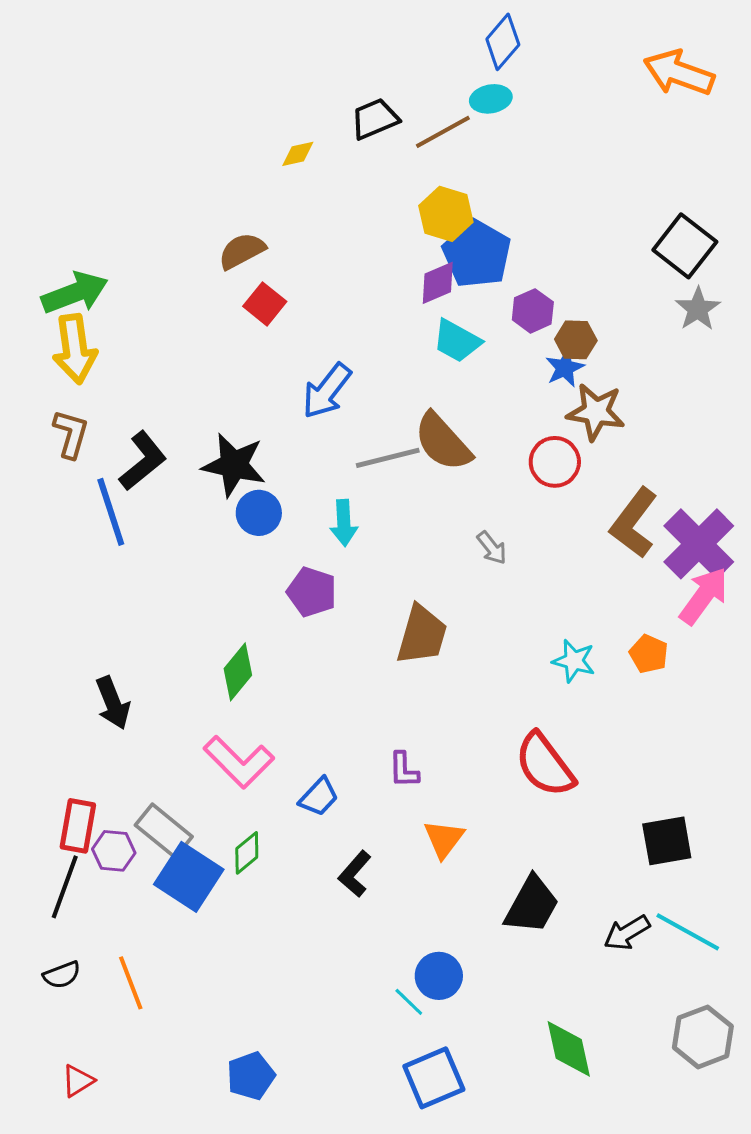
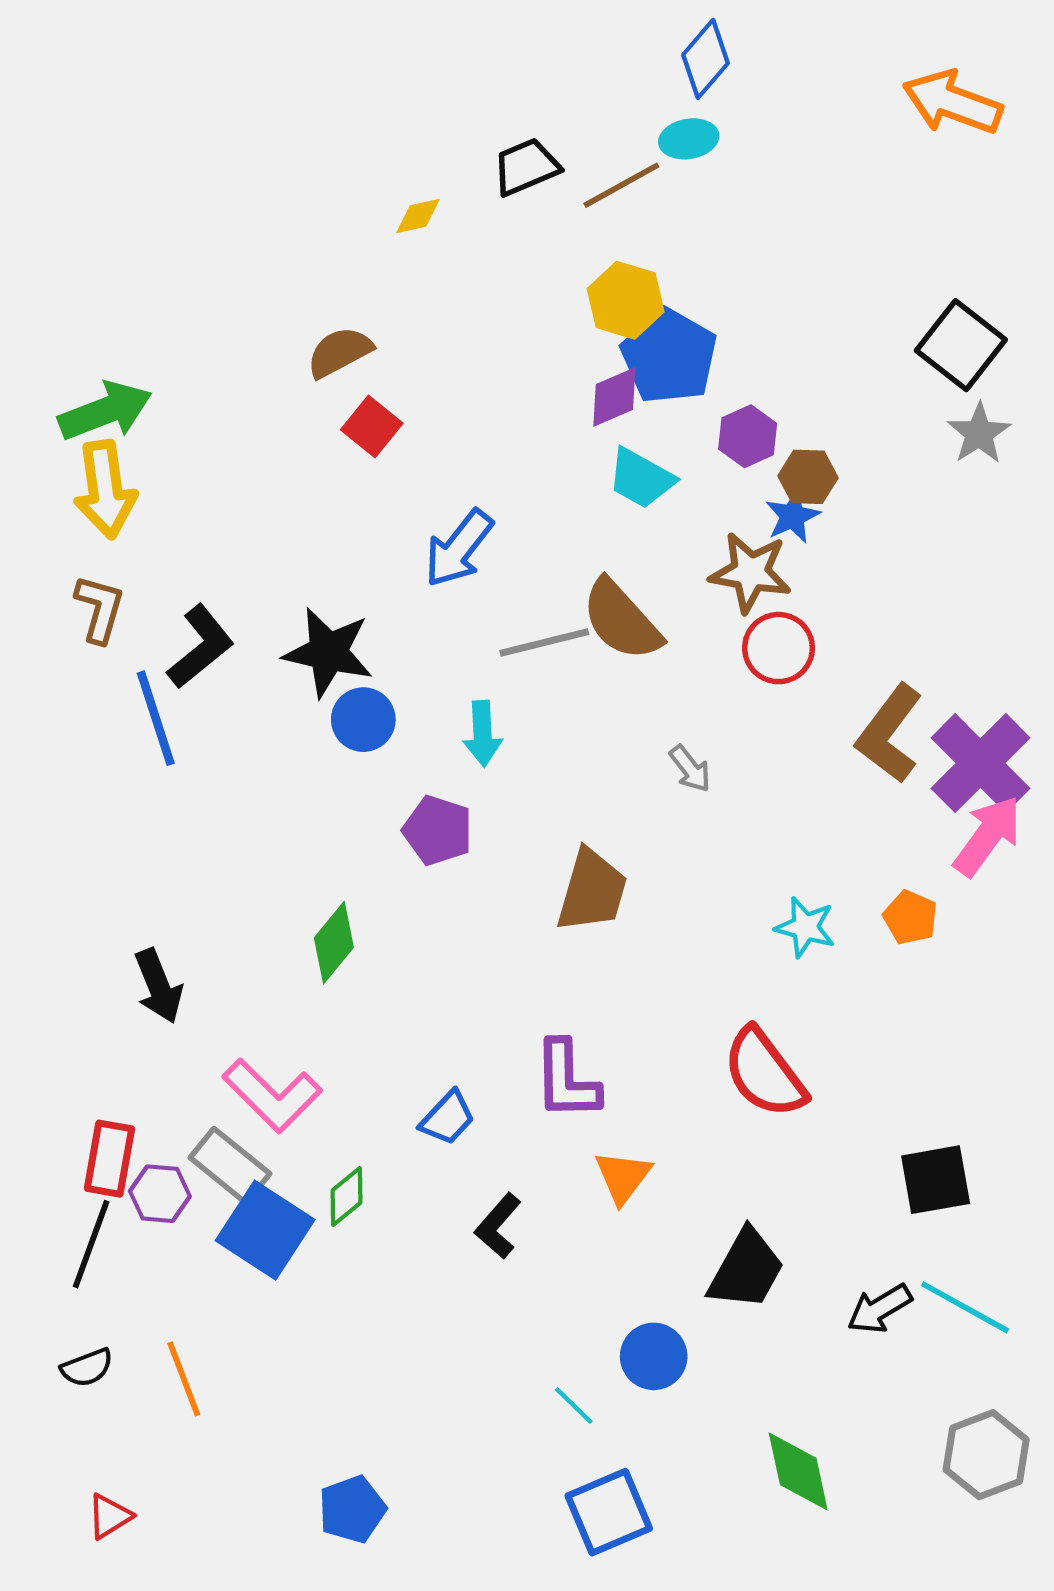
brown star: (596, 412) -> (750, 572), moved
pink L-shape: (239, 762) -> (272, 1096), moved
purple L-shape: (404, 770) -> (567, 1080), size x1.6
blue circle: (439, 976) -> (654, 1356), moved

